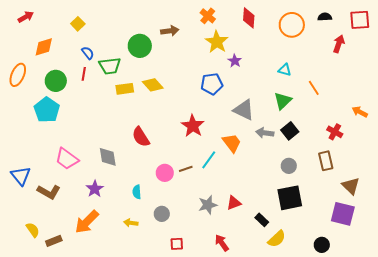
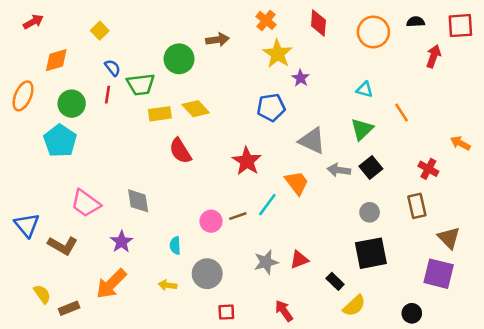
red semicircle: (141, 137) -> (180, 151), moved
gray circle: (162, 214) -> (207, 274), size x1.5

